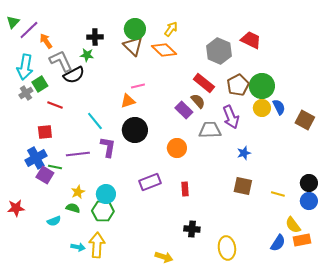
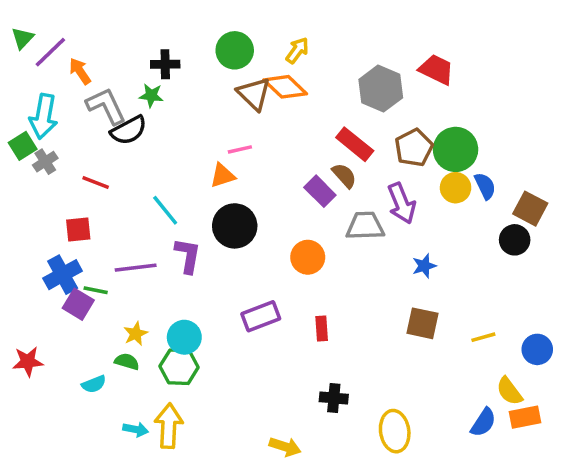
brown triangle: (133, 46) -> (254, 94), moved
green square: (40, 84) -> (23, 146), moved
black circle: (309, 183) -> (515, 240), moved
yellow line: (278, 194) -> (483, 337), turned -32

